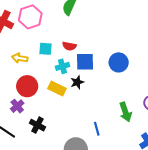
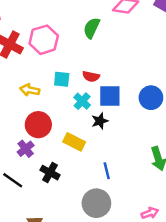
cyan cross: (62, 66) -> (82, 101), turned -32
yellow rectangle: (57, 89) -> (74, 142), moved
blue line: (97, 129) -> (107, 171), moved

